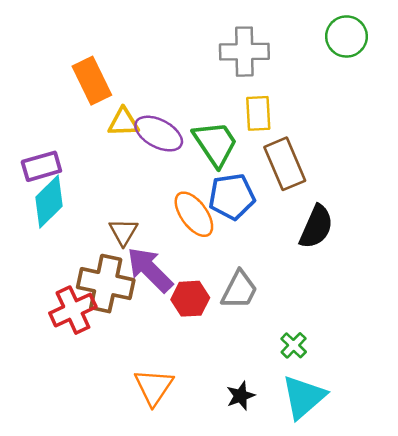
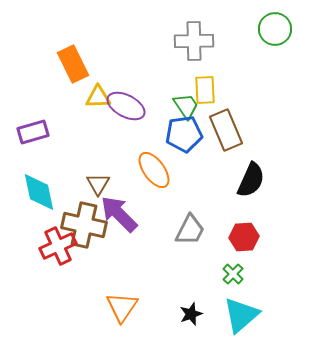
green trapezoid: (215, 144) -> (186, 106), moved, size x0.7
blue pentagon: (232, 197) -> (184, 134), moved
cyan diamond: (49, 202) -> (39, 192), moved, turned -57
red hexagon: (190, 299) -> (244, 237), moved

